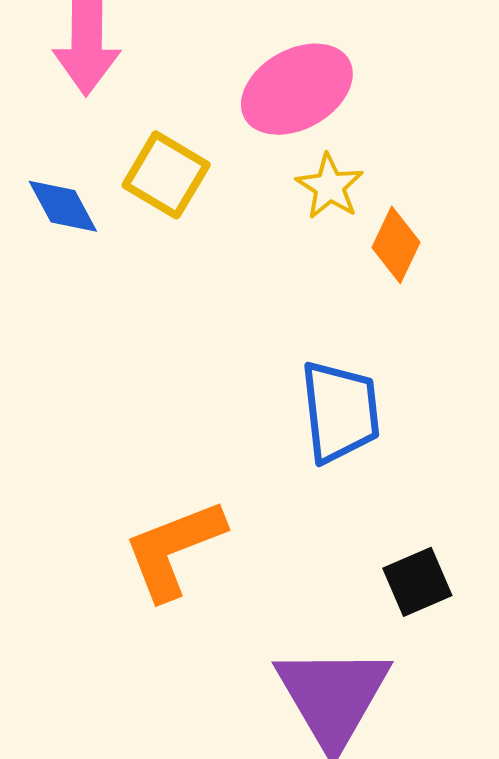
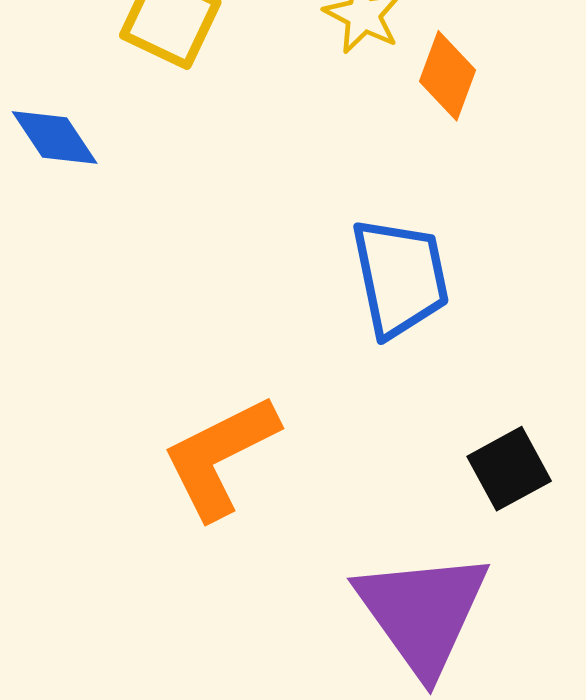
blue diamond: (63, 206) -> (55, 137), moved

